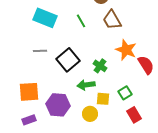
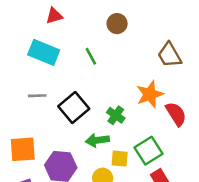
brown trapezoid: (112, 20) -> (169, 55), moved
orange star: (126, 50) -> (150, 94), turned 30
green square: (125, 93) -> (149, 151), size x1.5

